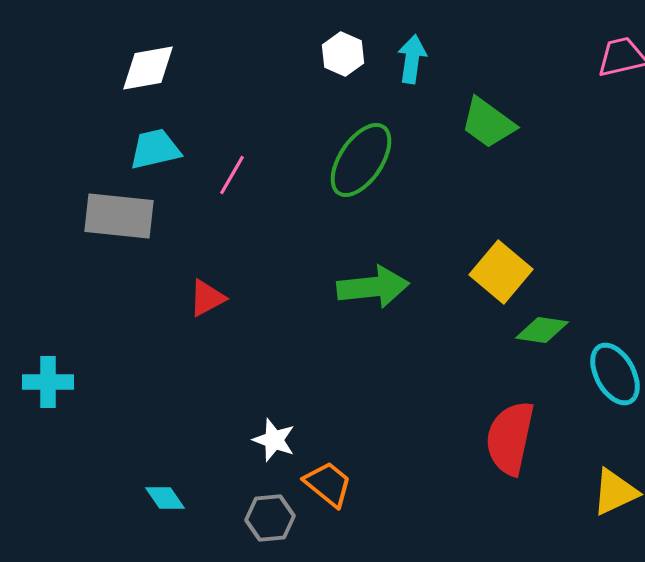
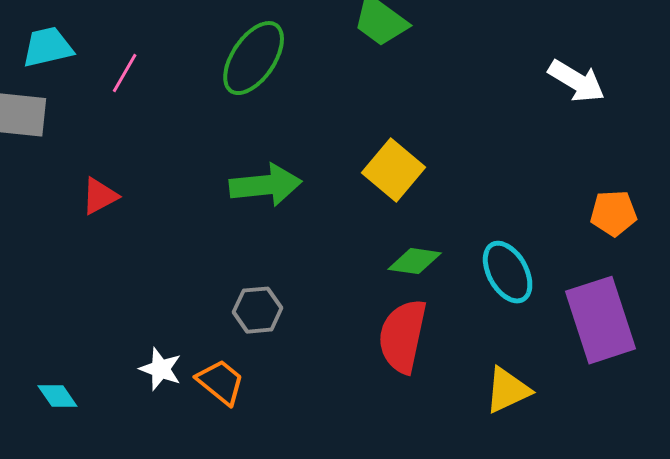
green diamond: (542, 330) -> (415, 261), moved
white star: (274, 440) -> (161, 369), moved
gray hexagon: (270, 518) -> (258, 310), moved

